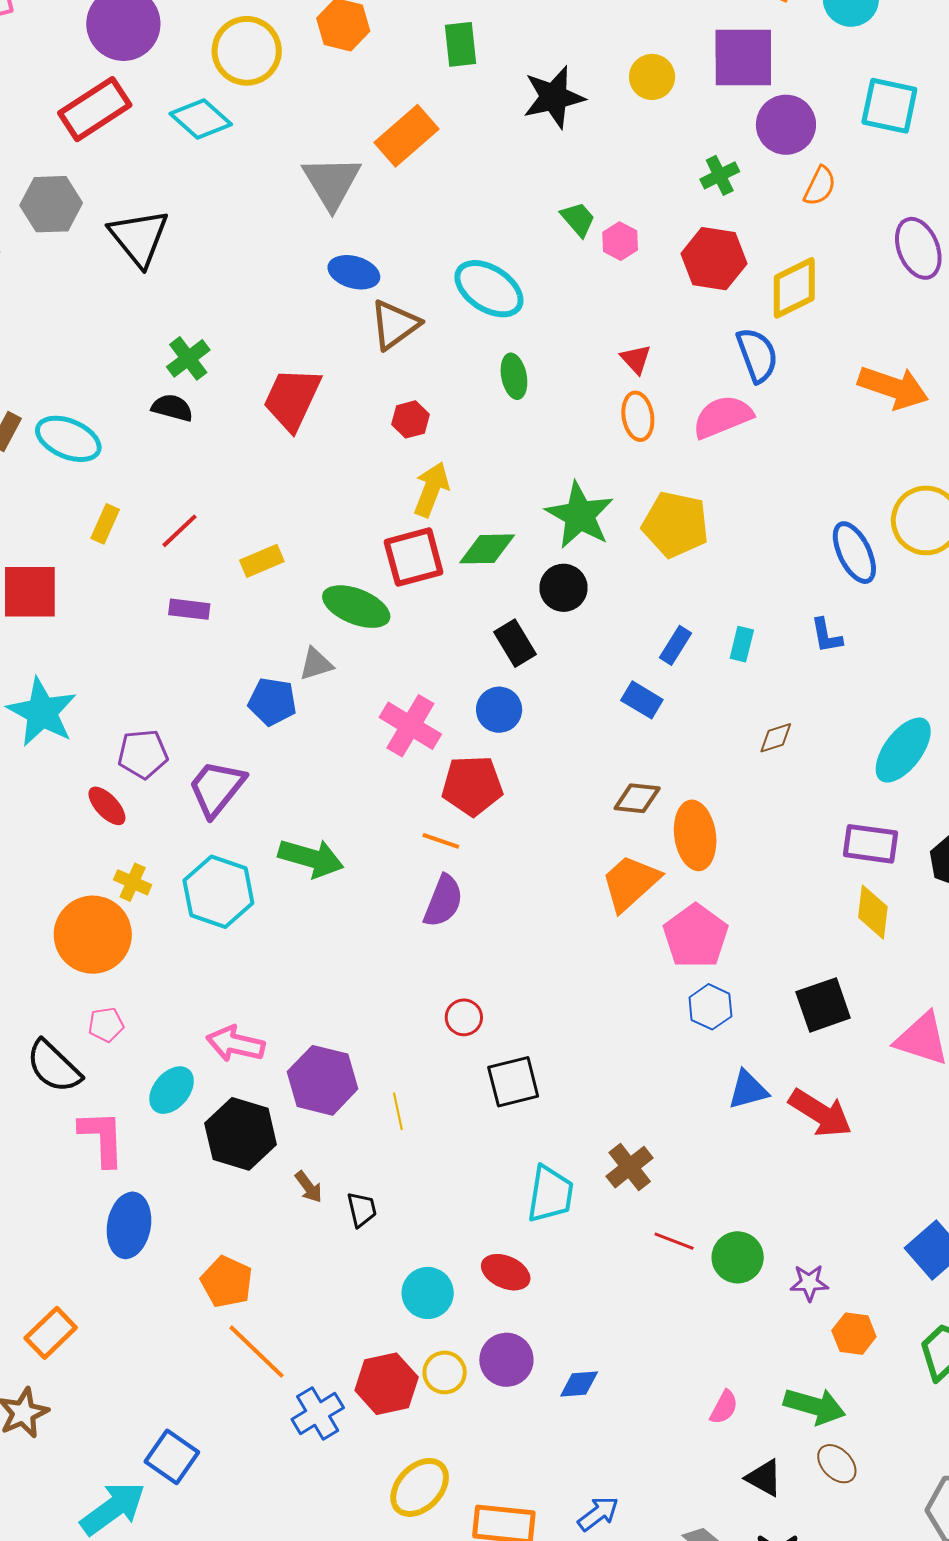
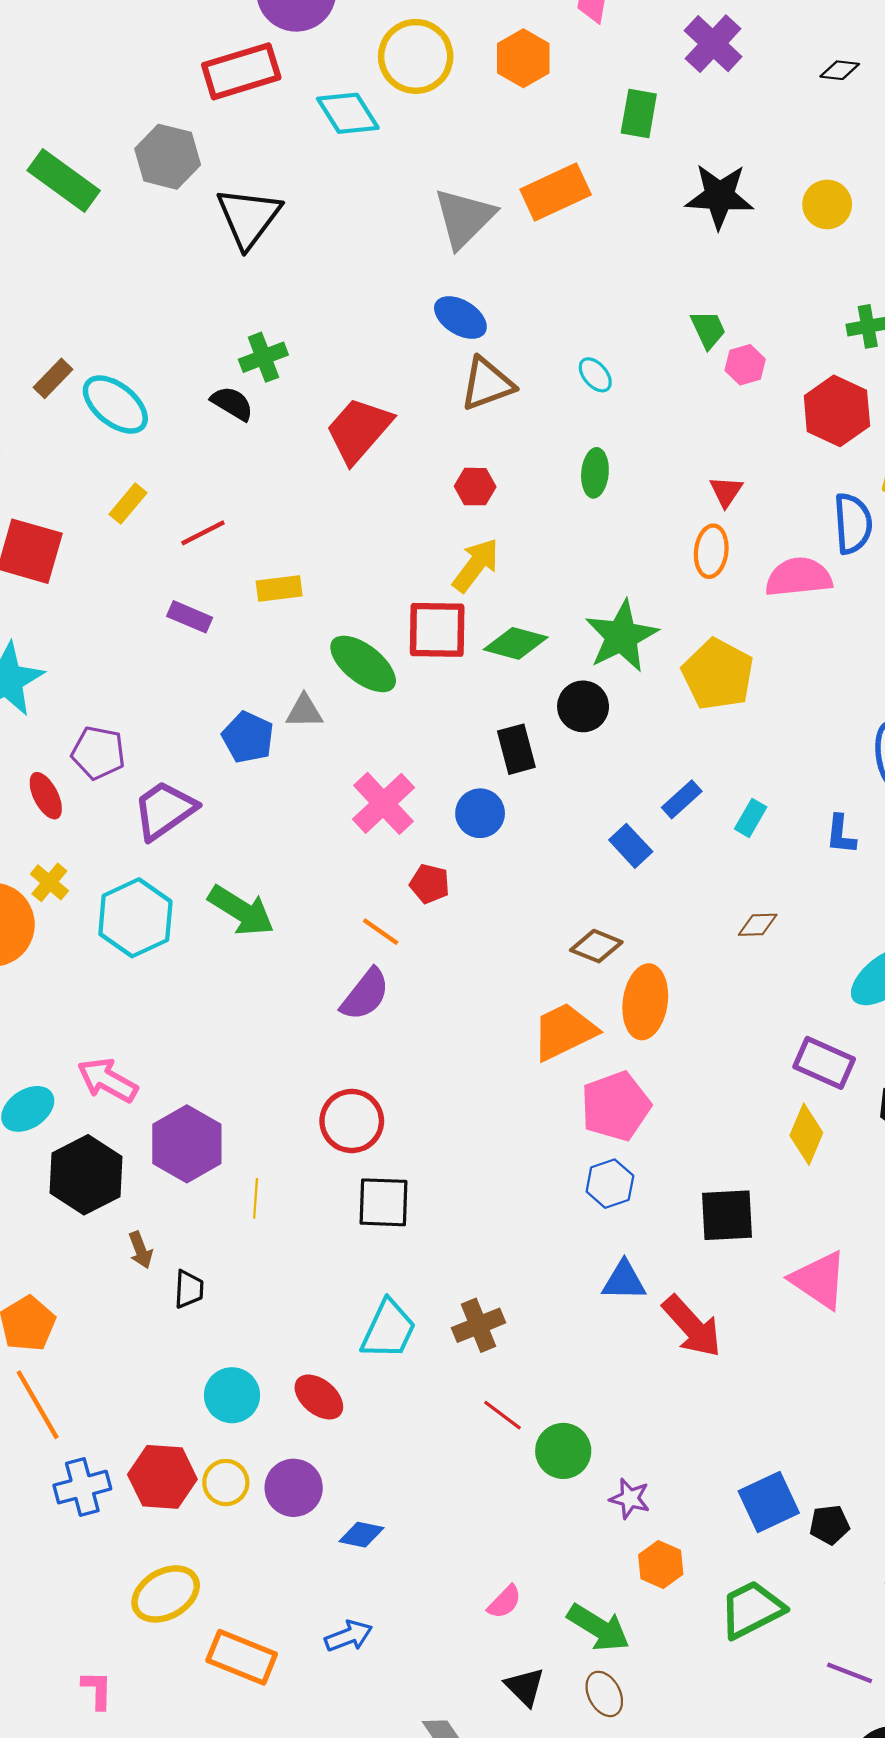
cyan ellipse: (489, 289) -> (595, 375), size x0.5
red pentagon: (472, 786) -> (430, 884), size x0.6
red circle: (464, 1017) -> (352, 1121), size x1.6
blue arrow: (598, 1514) -> (349, 1636), moved

